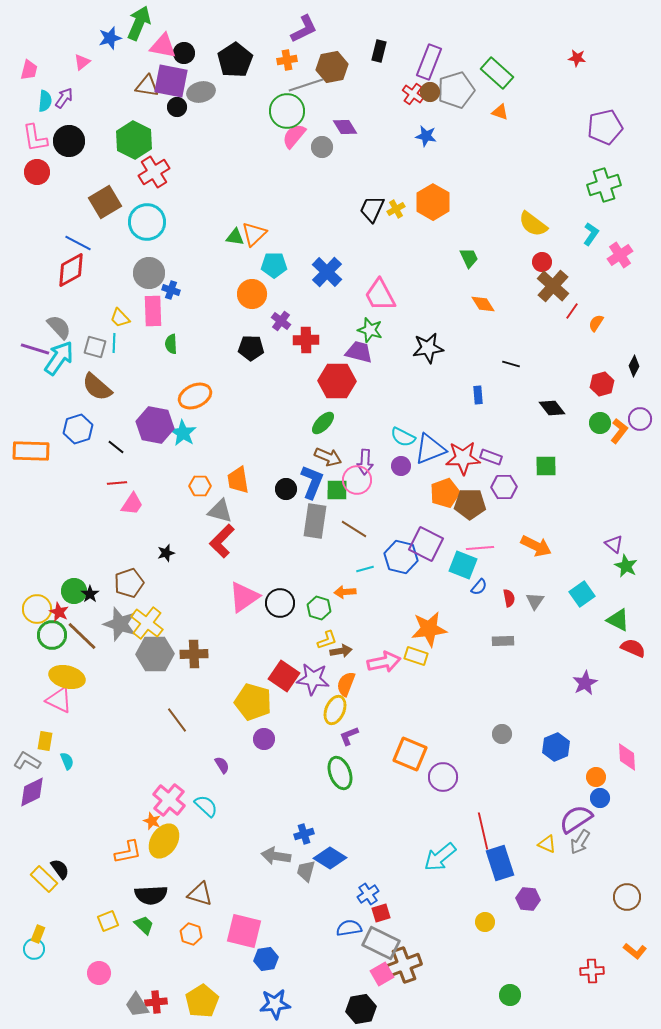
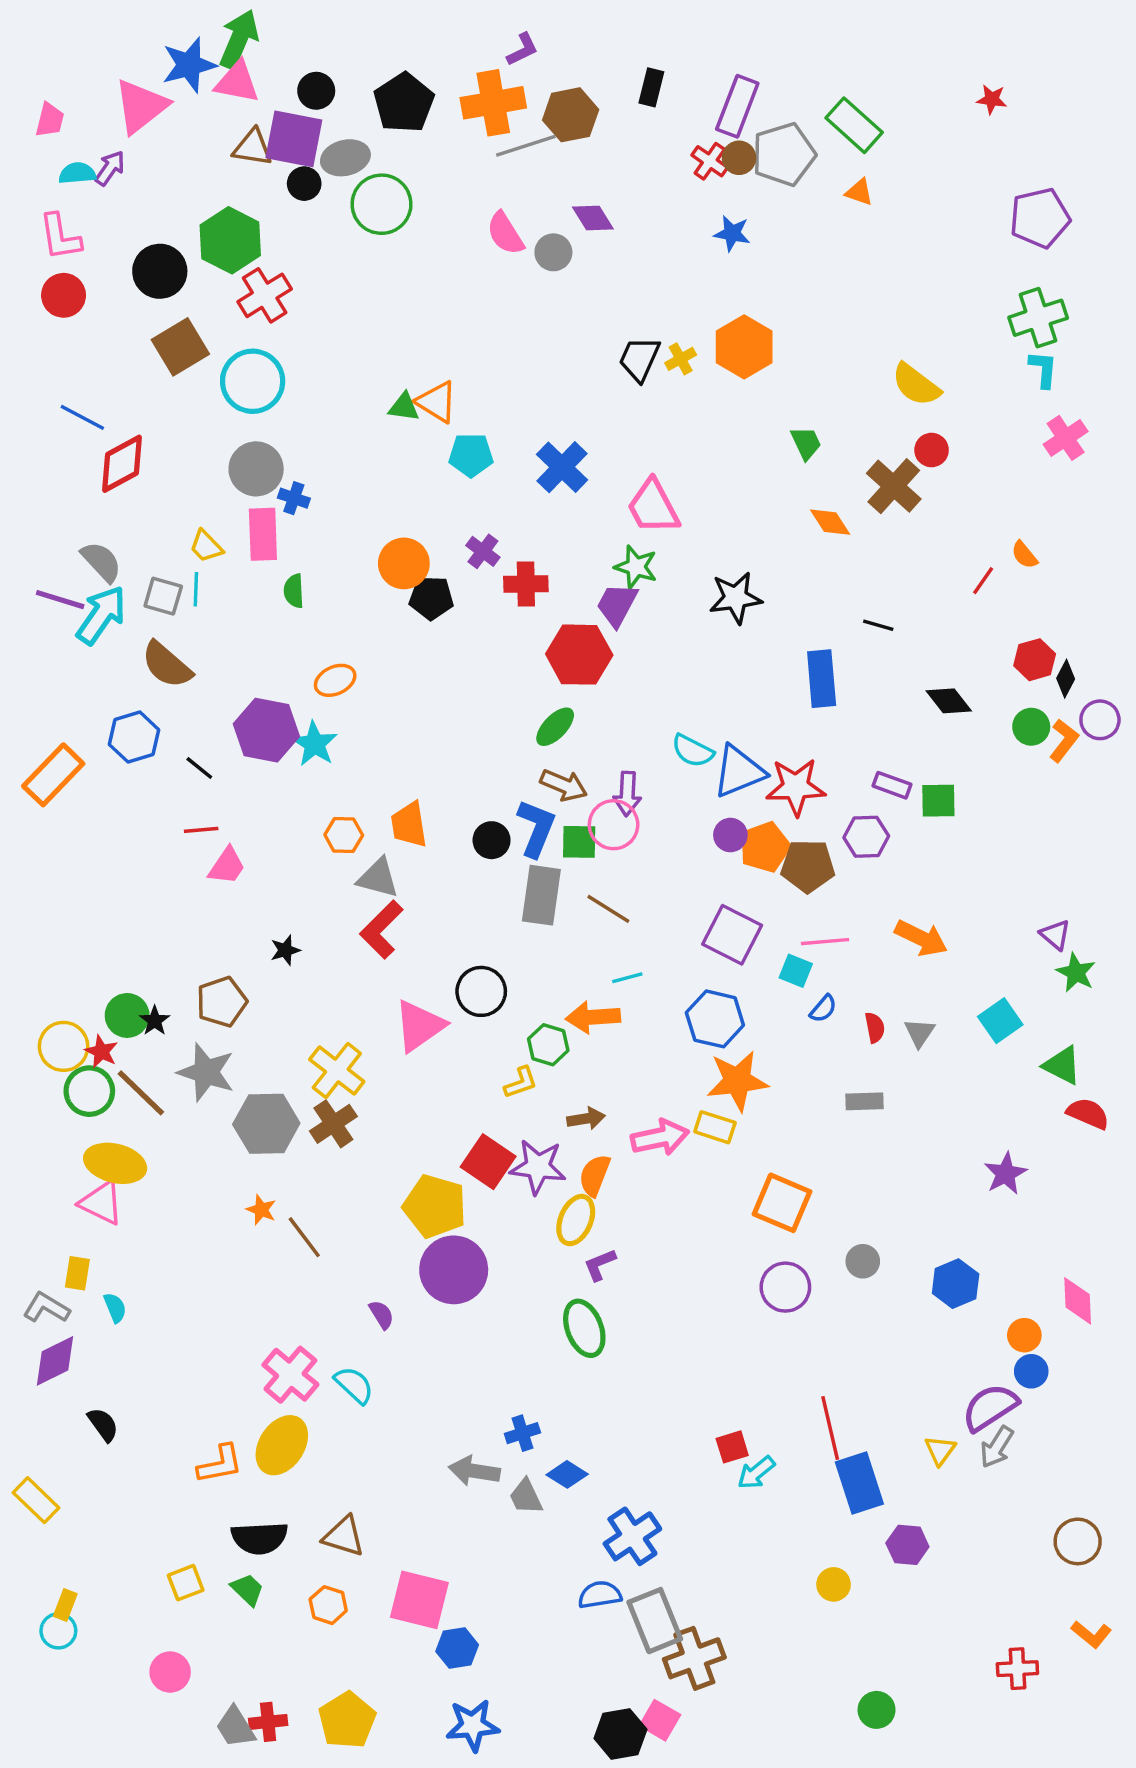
purple L-shape: (304, 29) -> (522, 50), size x0.7
blue star: (110, 38) -> (189, 65), size x1.4
pink triangle: (163, 46) -> (237, 82), moved
orange cross: (287, 60) -> (493, 103), size x1.8
pink triangle: (82, 62) -> (141, 106), size x2.0
cyan semicircle: (45, 101) -> (77, 173), turned -100
green circle: (287, 111) -> (382, 204), moved
pink semicircle: (294, 136) -> (505, 233), turned -72
black circle: (69, 141) -> (160, 271), moved
orange triangle: (254, 234) -> (437, 402), turned -44
cyan L-shape: (591, 234) -> (1043, 369), moved, turned -30
blue line: (78, 243) -> (82, 417), moved
brown cross: (553, 286) -> (894, 486), moved
orange circle: (252, 294) -> (404, 563), moved
red line: (572, 311) -> (983, 581), moved
orange semicircle: (596, 323) -> (1024, 555), turned -72
purple trapezoid: (359, 352) -> (617, 605), turned -76
black diamond: (634, 366) -> (1066, 679), moved
blue rectangle: (478, 395) -> (822, 679), size x1.8
orange ellipse: (195, 396) -> (335, 680), size x0.7
orange rectangle: (31, 451) -> (53, 775), turned -48
purple rectangle: (491, 457) -> (892, 785), moved
purple circle: (401, 466) -> (730, 835), moved
blue hexagon: (401, 557) -> (715, 1019), moved
cyan square: (463, 565) -> (796, 971), size x0.7
orange arrow: (345, 592) -> (593, 1017), size x1.4
black circle: (280, 603) -> (481, 991), moved
yellow cross: (147, 623) -> (337, 1070), moved
yellow L-shape: (327, 640) -> (521, 1083), moved
brown cross: (194, 654) -> (333, 1124), turned -32
purple circle: (264, 739) -> (454, 1270), size x1.8
orange square: (410, 754) -> (782, 1203), moved
purple circle: (443, 777) -> (785, 1287), moved
orange star: (152, 821) -> (261, 1210), moved
yellow triangle: (547, 844) -> (940, 1450), turned 42
cyan arrow: (440, 857) -> (756, 1473), size x0.7
blue diamond: (330, 858) -> (567, 1474), size x0.7
black semicircle: (60, 869) -> (103, 1425), moved
gray trapezoid: (306, 871) -> (526, 1497), turned -40
yellow rectangle: (44, 879) -> (36, 1500), moved
blue cross: (368, 894) -> (632, 1536), size x1.5
red square: (381, 913) -> (732, 1447), moved
gray rectangle: (381, 943) -> (655, 1621), turned 42
pink square: (382, 974) -> (660, 1720), moved, turned -30

